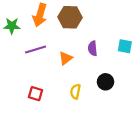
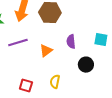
black circle: (105, 82) -> (86, 65), moved
red square: (36, 94) -> (26, 86), moved

